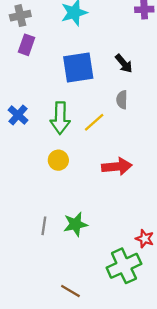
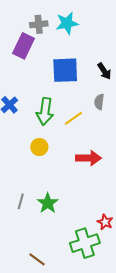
gray cross: (20, 16) -> (39, 24), moved
purple rectangle: (27, 45) -> (23, 46), size x1.4
green star: (75, 224) -> (48, 203), turned -30

